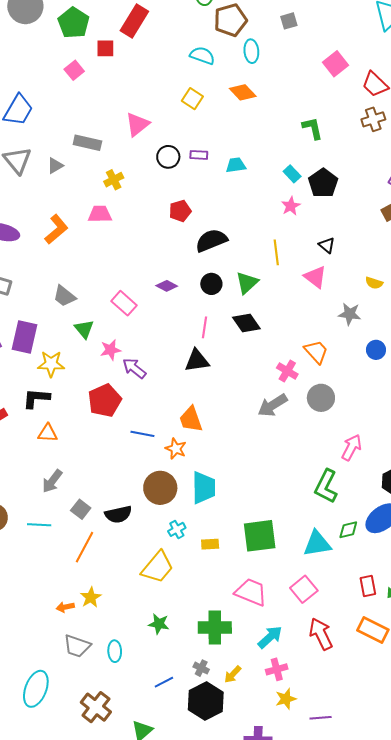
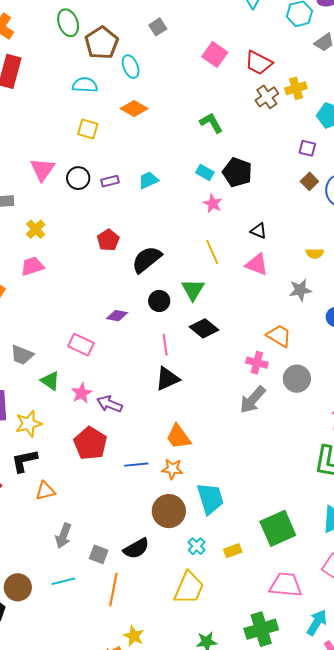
black circle: (168, 157) -> (78, 178), moved

